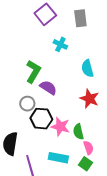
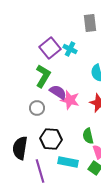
purple square: (45, 14) -> (50, 48), moved
black hexagon: (41, 119) -> (51, 139), moved
pink star: (60, 127) -> (70, 100), moved

